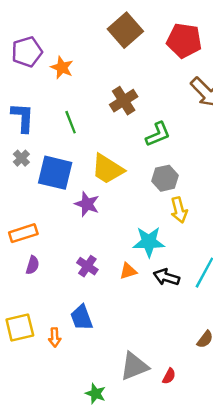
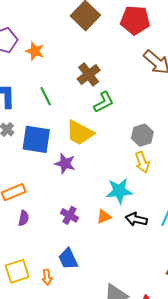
green L-shape: (158, 134) -> (104, 102), moved
gray hexagon: (165, 178) -> (142, 135), moved

